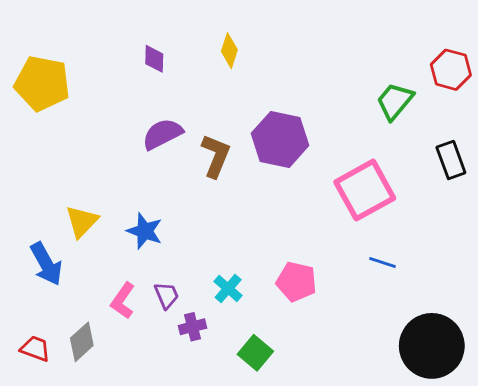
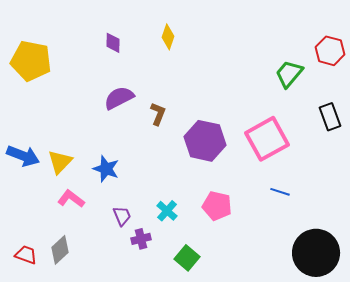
purple hexagon: (280, 139) -> (205, 141), moved
brown L-shape: (216, 156) -> (158, 114), size x0.7
blue arrow: (46, 264) -> (23, 156), moved, turned -40
pink L-shape: (123, 301) -> (71, 199), moved, turned 92

